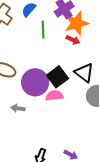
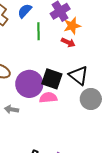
orange star: (76, 23) -> (72, 26), size x0.7
black square: (58, 77) -> (52, 79), turned -35

